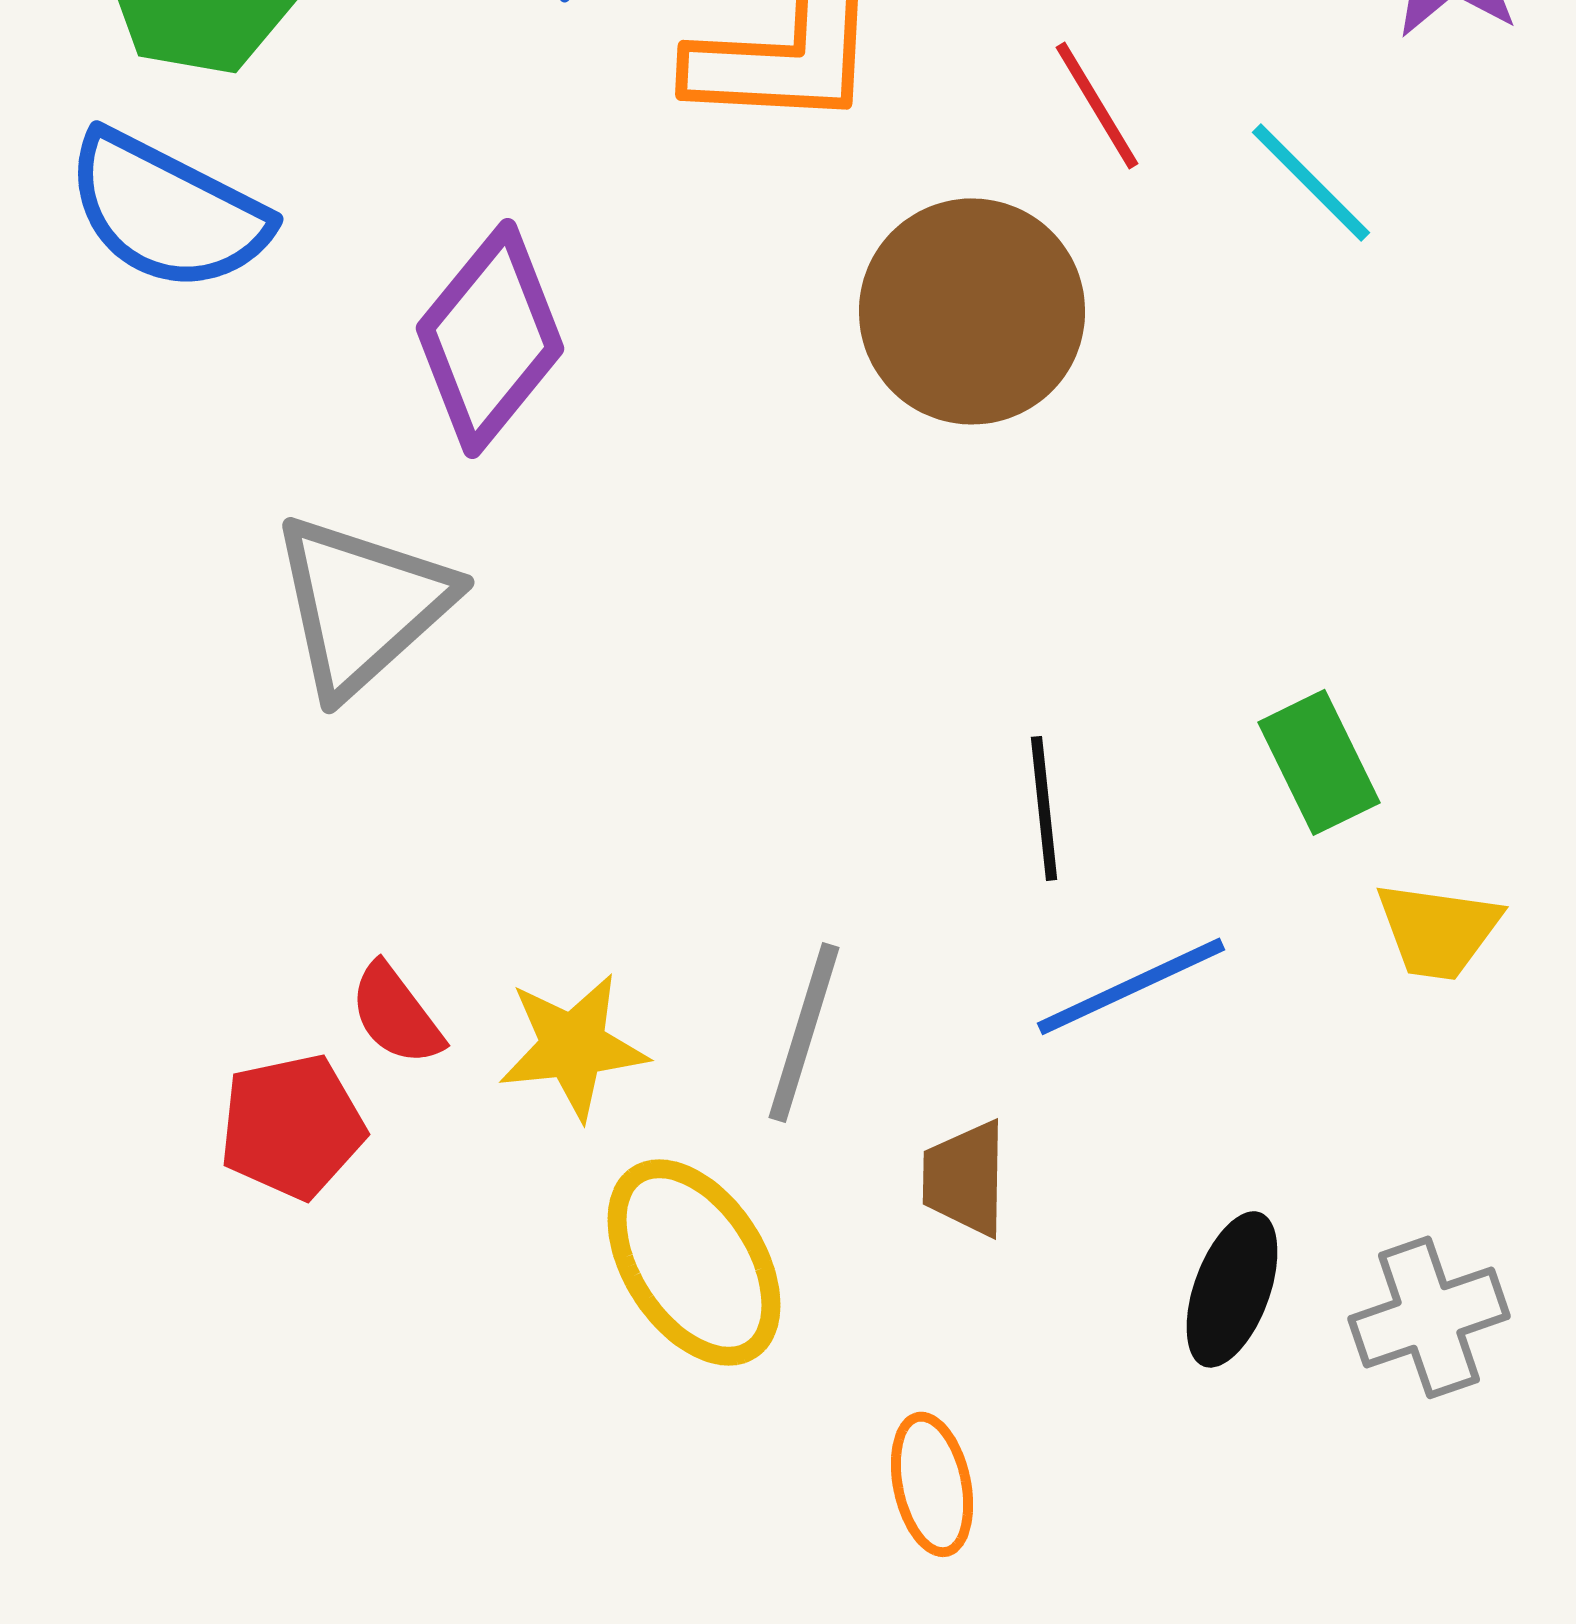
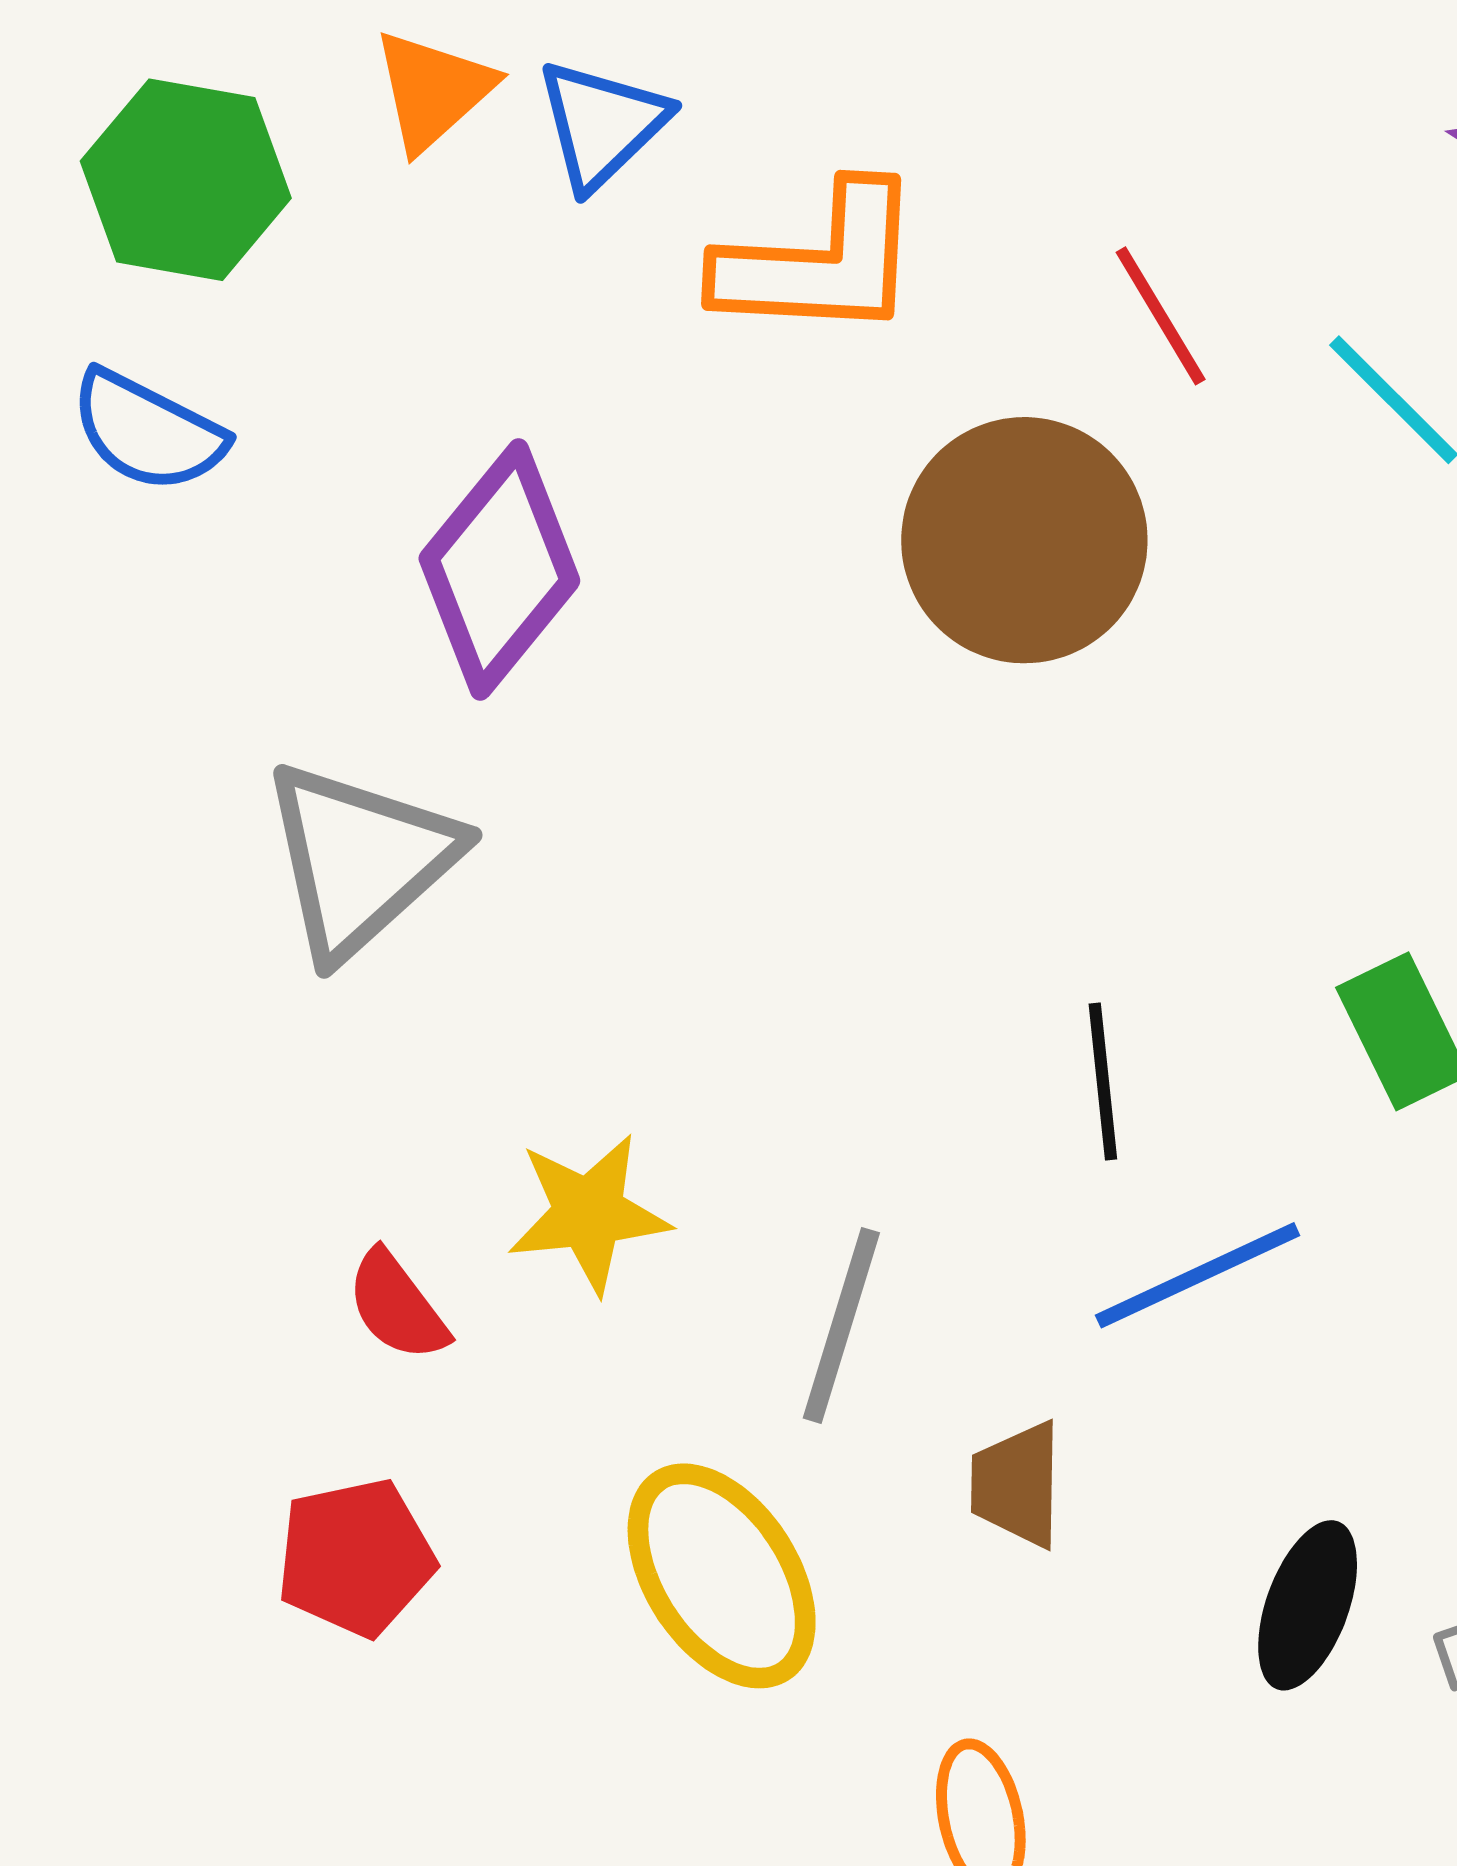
blue semicircle: (167, 211) -> (148, 431), size x0.7
yellow star: (573, 1046) -> (589, 1213), moved
red pentagon: (292, 1126) -> (356, 1557), moved

